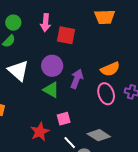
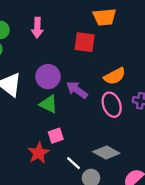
red square: (66, 35) -> (85, 42), moved
purple arrow: (77, 79) -> (77, 90), turned -72
pink square: (64, 119) -> (56, 136), moved

